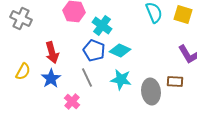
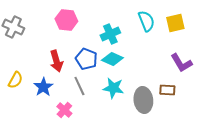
yellow square: (183, 14) -> (175, 23), turned -30
cyan cross: (102, 25) -> (110, 34), moved, turned 30
red arrow: (52, 52) -> (56, 61), moved

